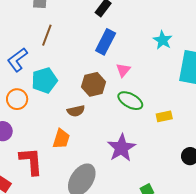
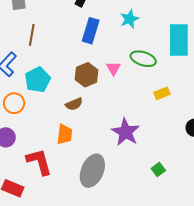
cyan star: (163, 40) -> (129, 19), moved, turned 30
pink triangle: (123, 70) -> (113, 68), moved
green ellipse: (130, 101) -> (143, 59), moved

